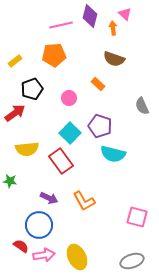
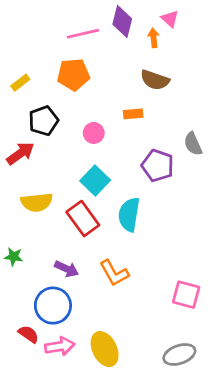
orange rectangle: (98, 84) -> (133, 114), turned -48
purple pentagon: (100, 126) -> (158, 166), moved
cyan semicircle: (113, 154) -> (129, 215), moved, turned 85
green star: (10, 181) -> (14, 257), moved

